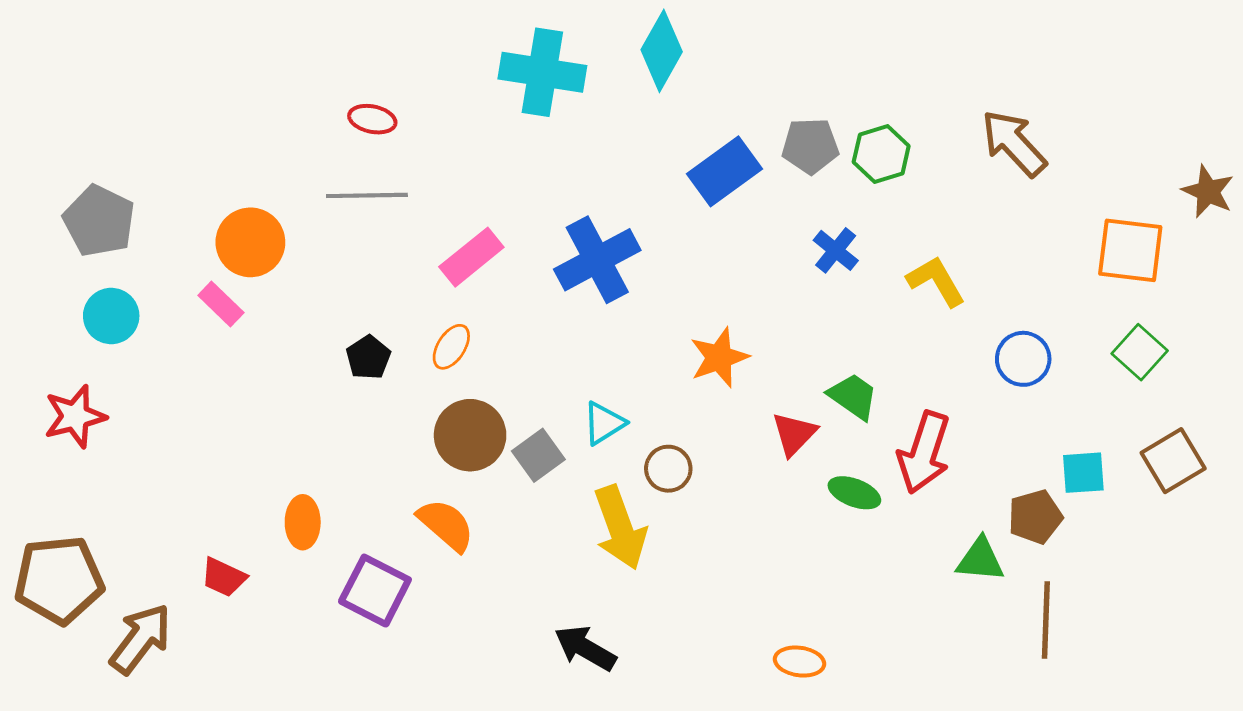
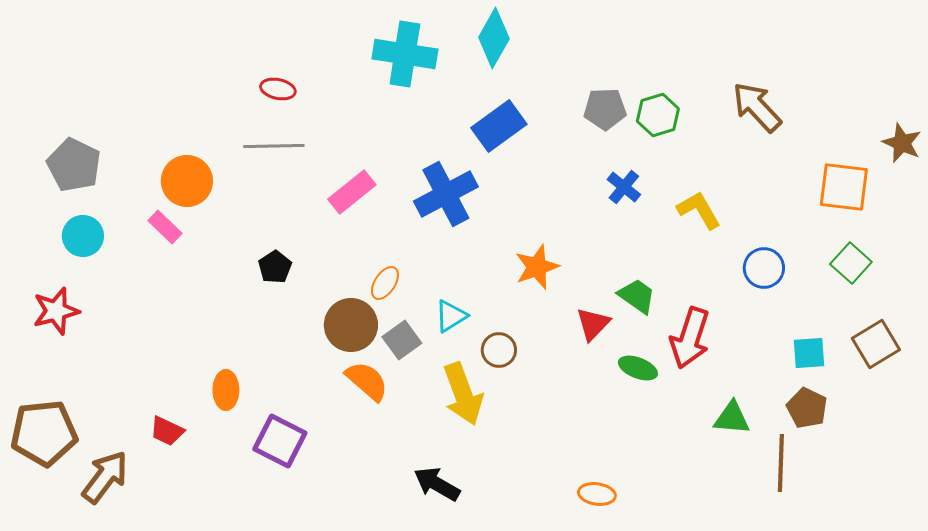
blue rectangle: (725, 171) -> (499, 126), moved
orange ellipse: (451, 347) -> (385, 283), moved
brown pentagon: (1035, 517) -> (807, 408), moved, turned -30
orange semicircle: (446, 525) -> (367, 381), moved

